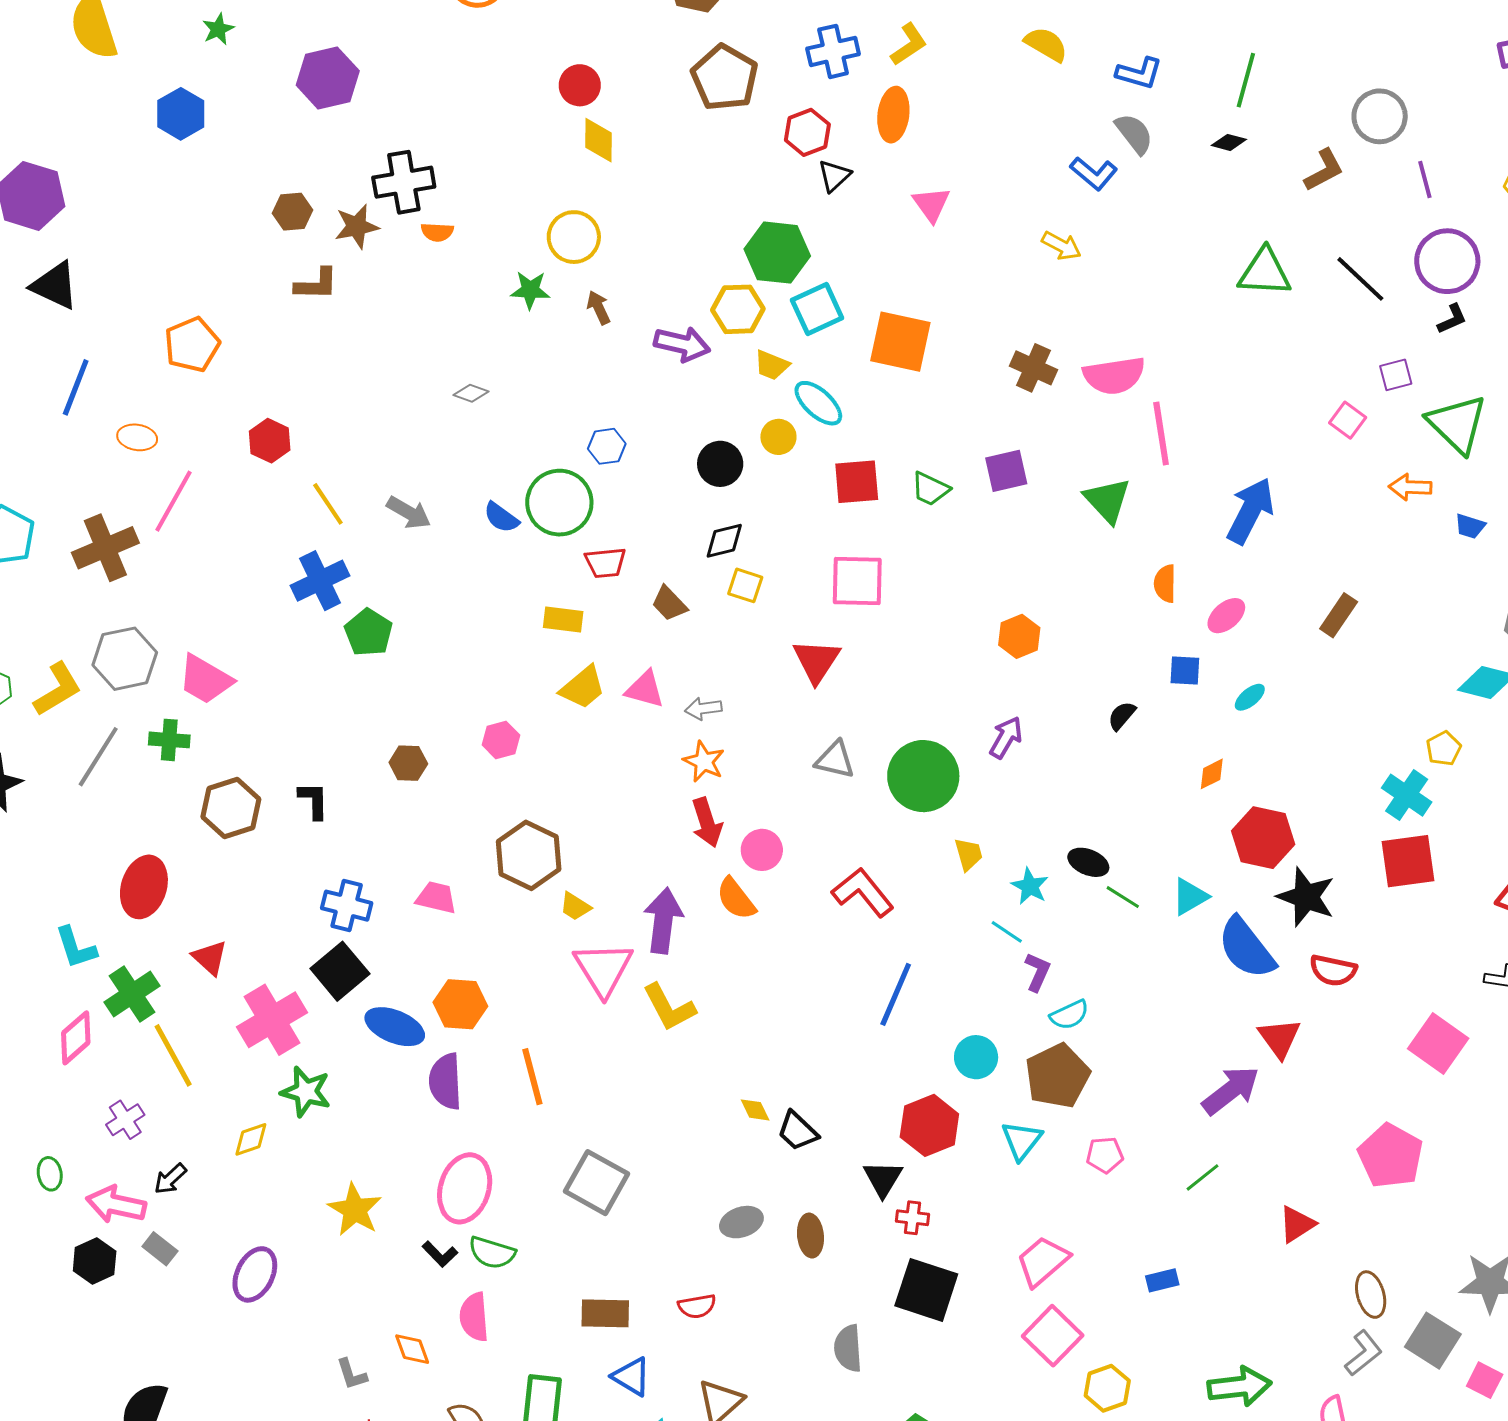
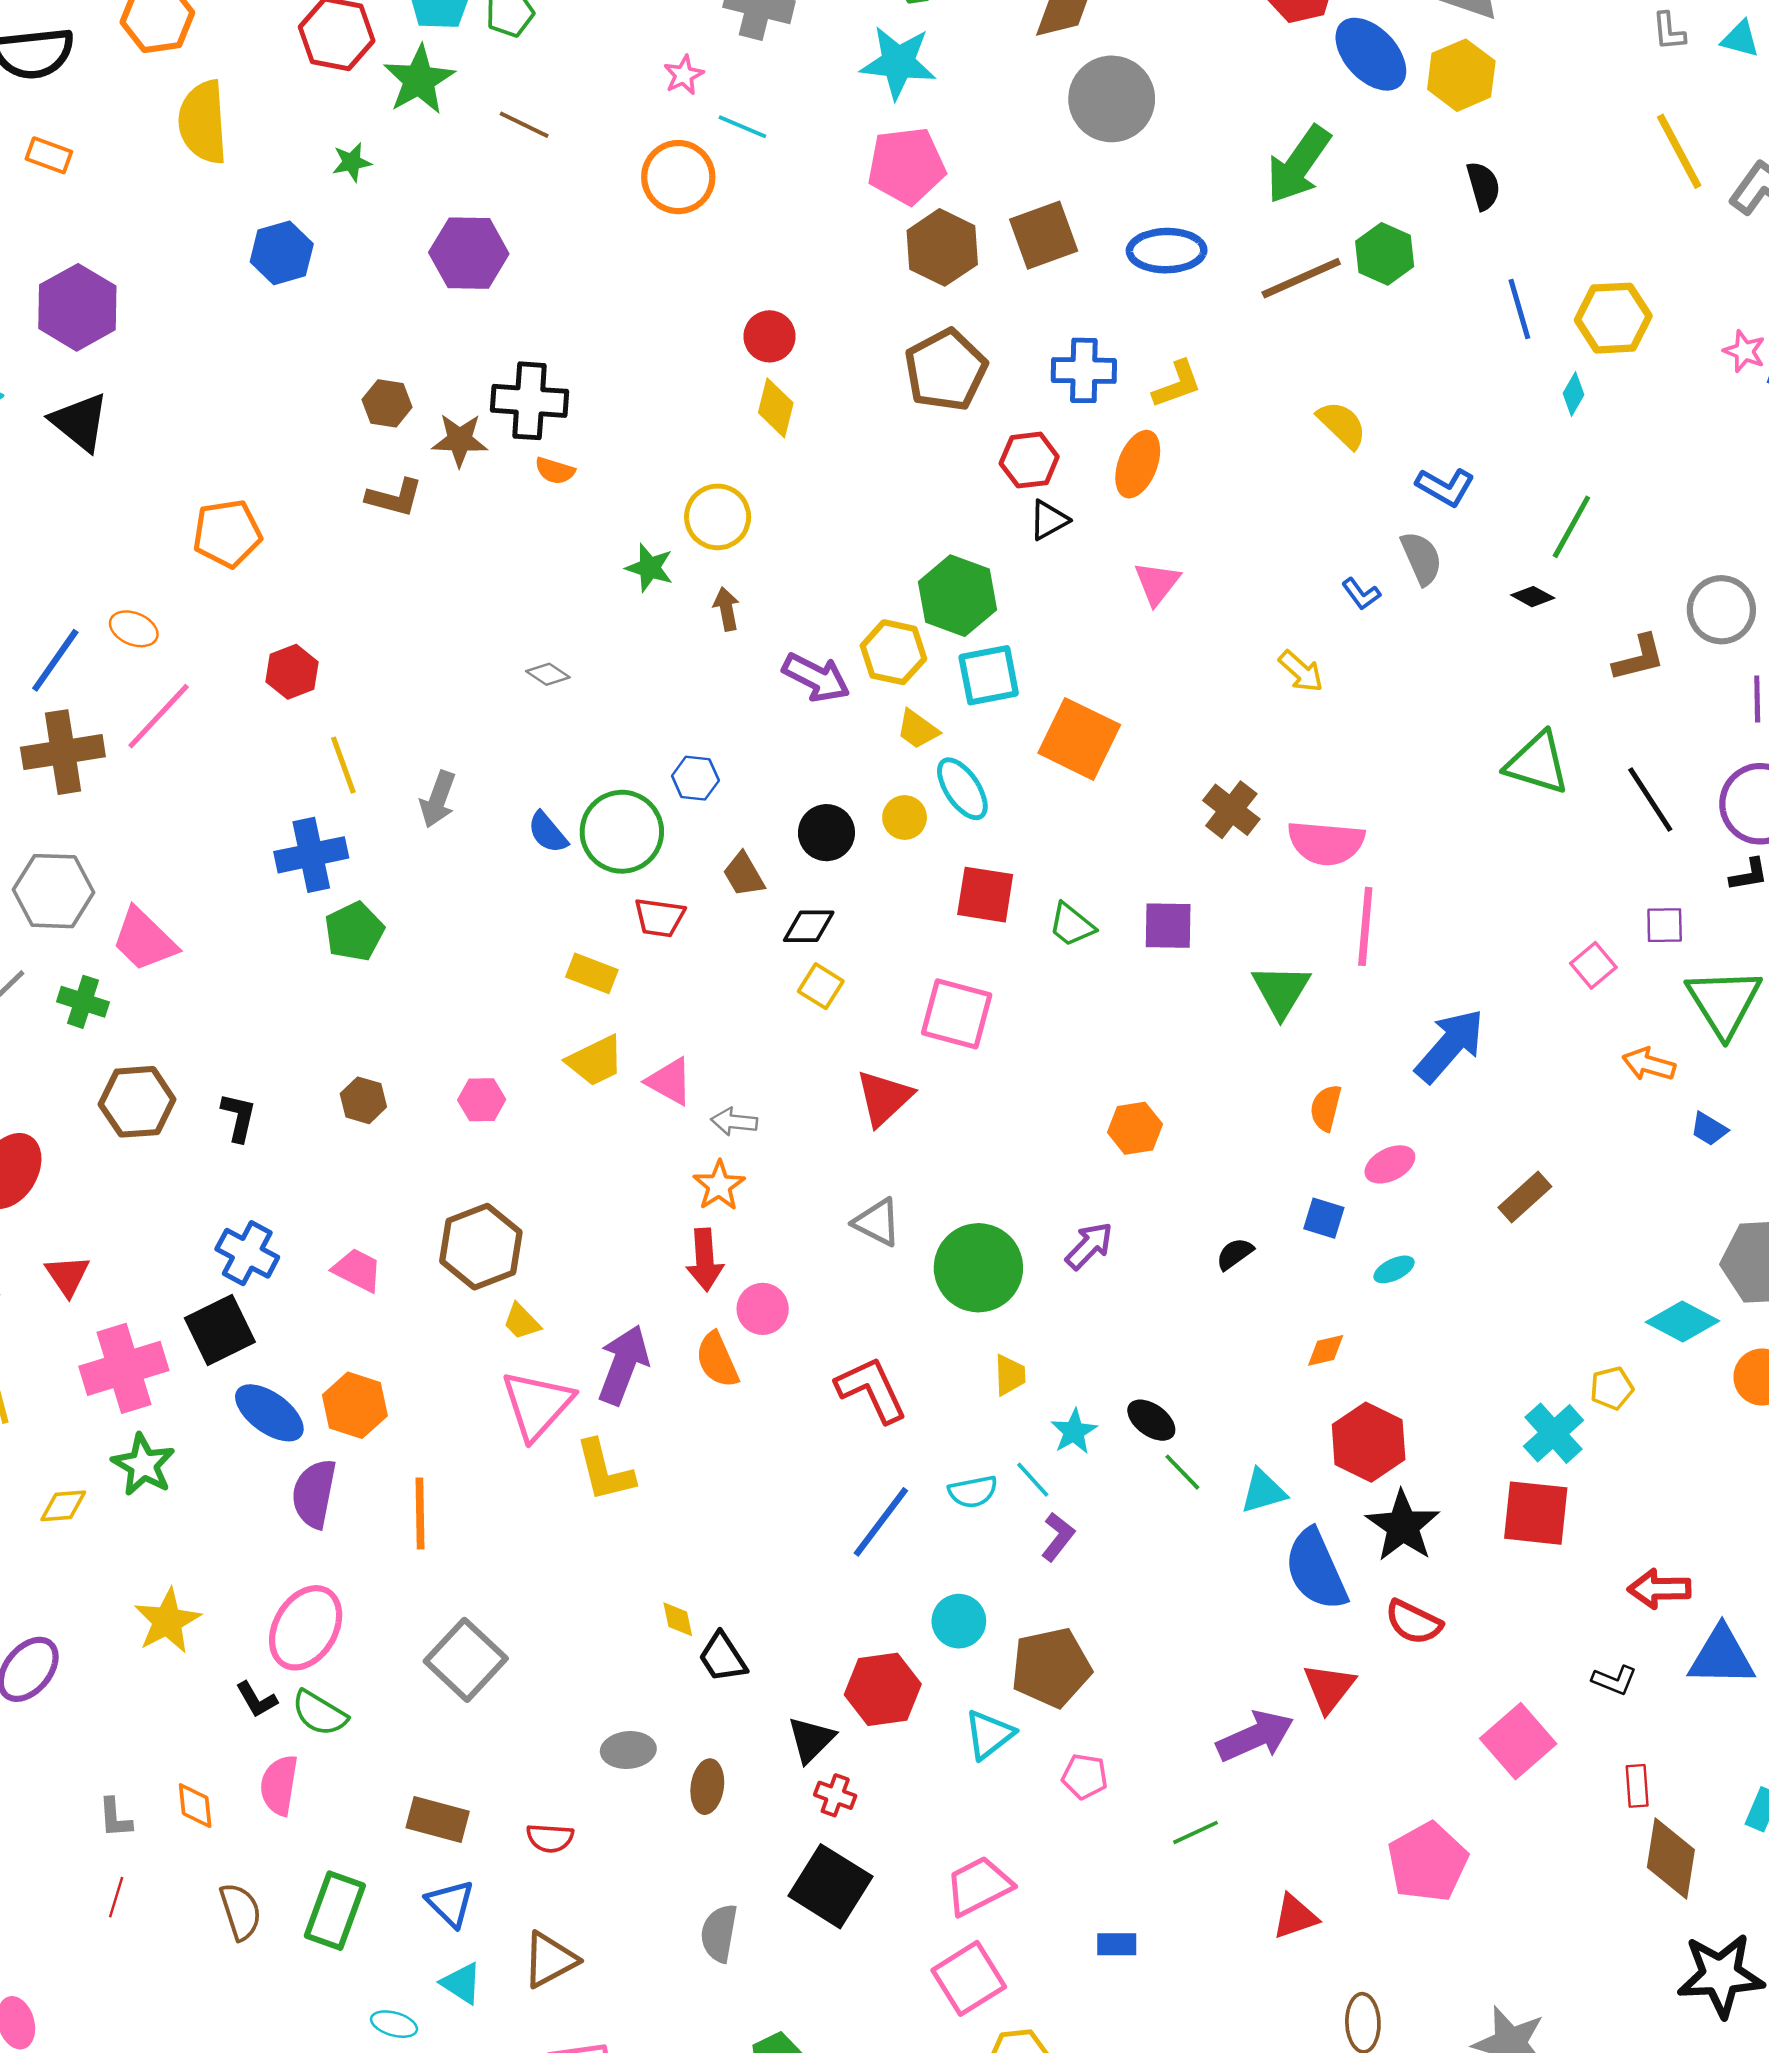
blue L-shape: (1094, 173) -> (1361, 594), size x0.7
blue line: (76, 387) -> (55, 660), moved
gray arrow: (409, 513) -> (438, 799), turned 66
brown trapezoid: (669, 603) -> (744, 875), moved
cyan semicircle: (1069, 1015) -> (973, 1492), moved

